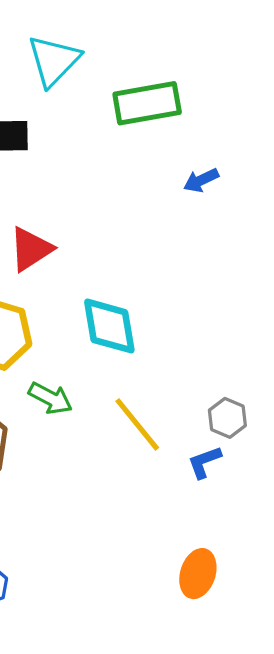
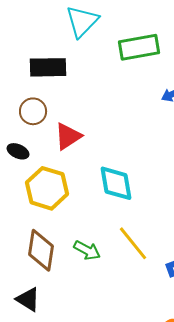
green arrow: (50, 398) -> (87, 250), moved

